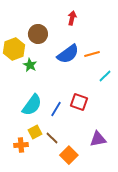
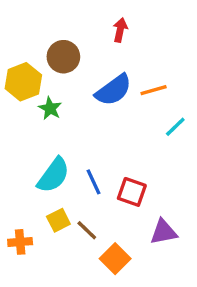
red square: (79, 102) -> (132, 192), moved
blue line: (56, 109) -> (93, 182), turned -56
orange cross: (21, 145) -> (20, 242), moved

